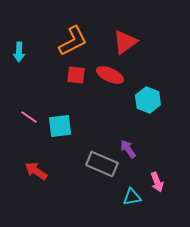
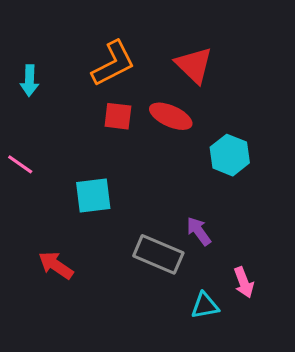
red triangle: (125, 42) -> (194, 65), turned -40
pink line: (29, 117) -> (20, 164), moved

